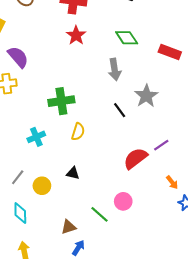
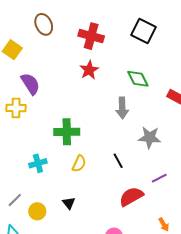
gray star: (146, 96) -> (150, 137), turned 30
black line: (120, 110) -> (118, 161), moved
purple line: (161, 145) -> (159, 178), moved
black triangle: (73, 173) -> (69, 203), turned 32

